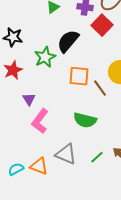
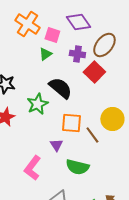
black semicircle: (68, 41) -> (60, 88), turned 90
purple triangle: (29, 99) -> (56, 145), moved

